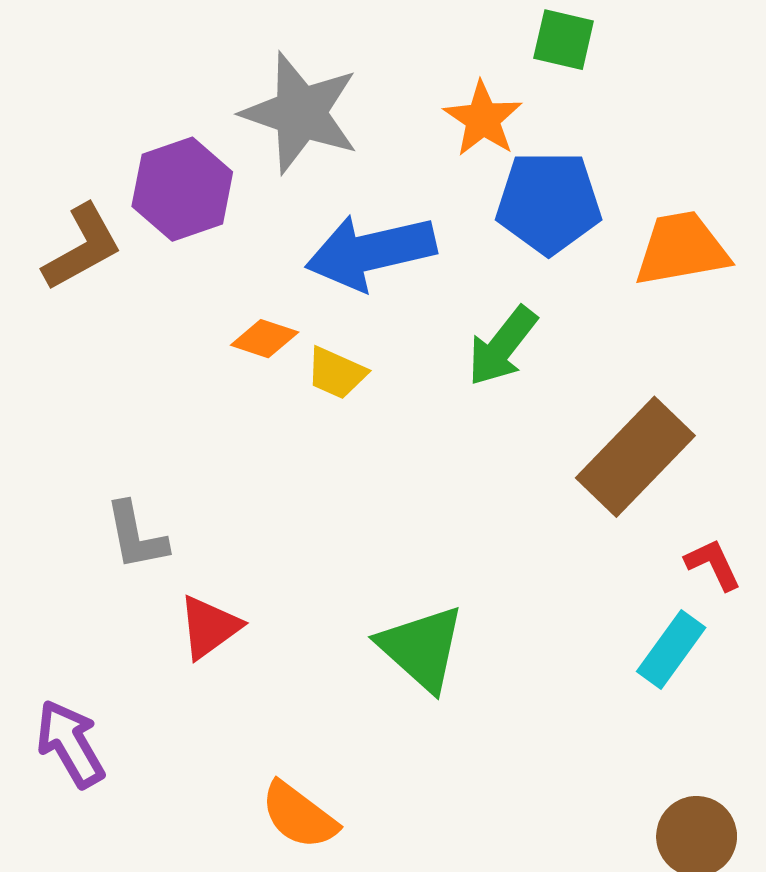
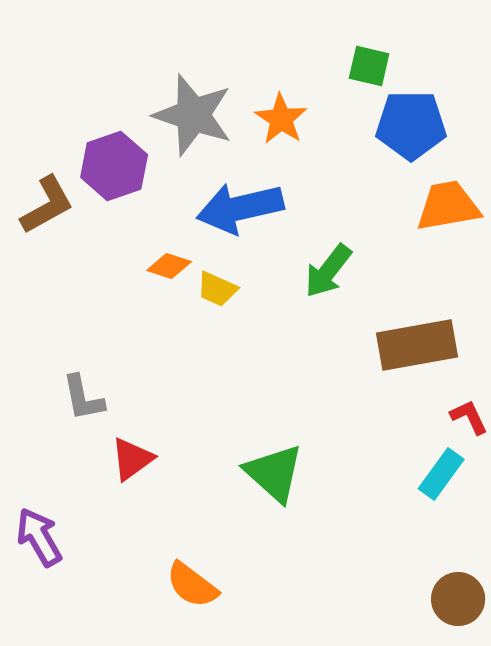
orange star: (483, 119) -> (281, 119), moved
blue pentagon: (549, 203) -> (411, 125), moved
brown rectangle: (635, 457) -> (417, 345), turned 36

